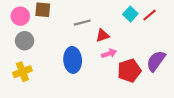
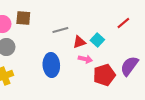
cyan square: (130, 14) -> (97, 40), moved
pink arrow: (109, 54) -> (85, 59), turned 32

